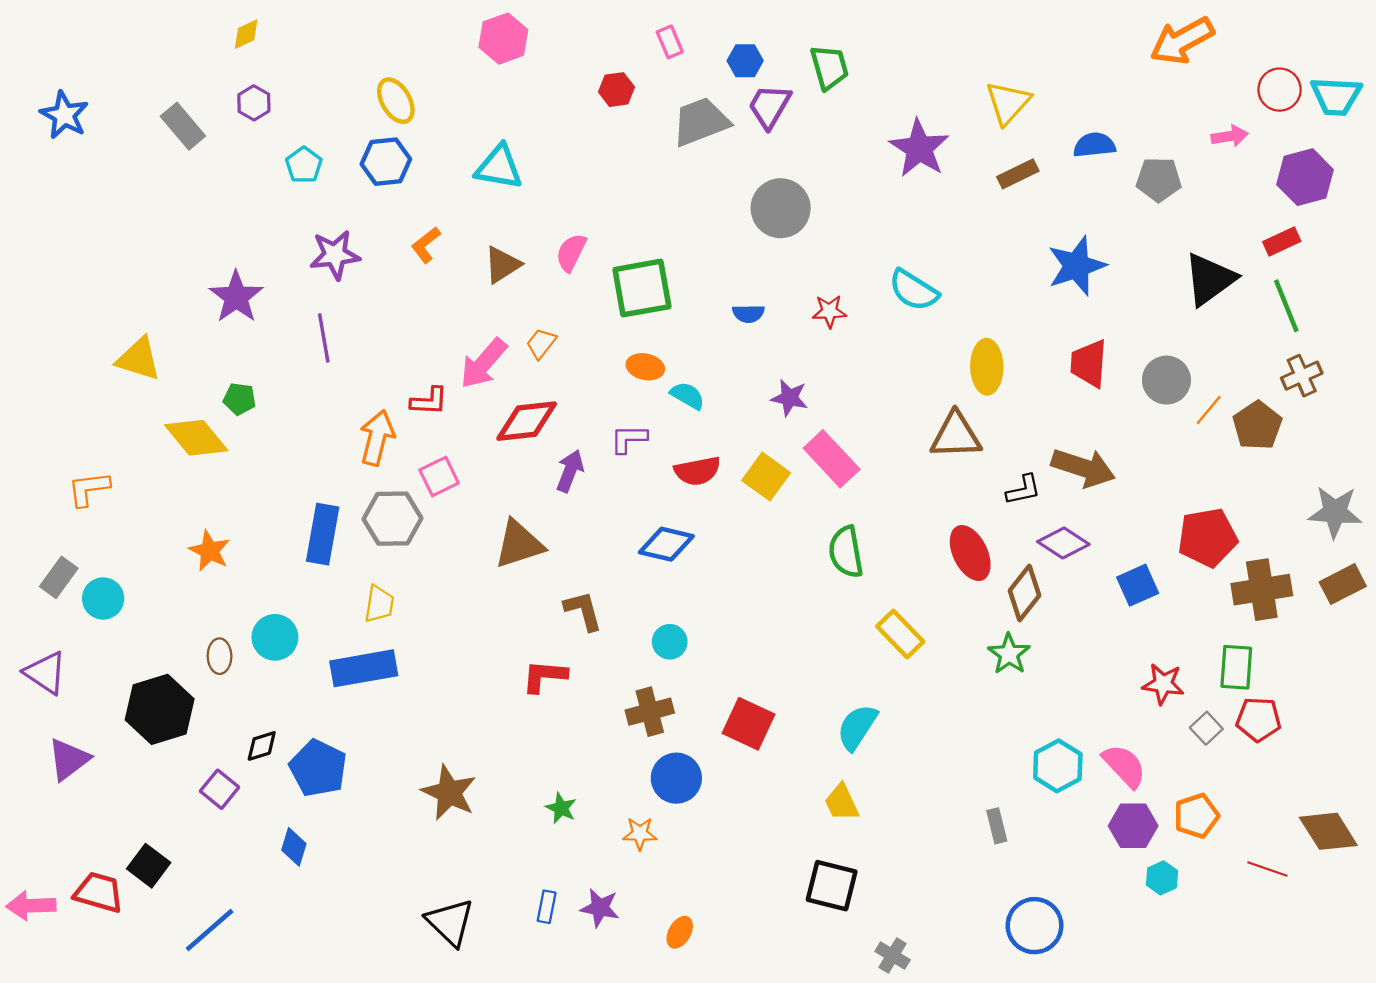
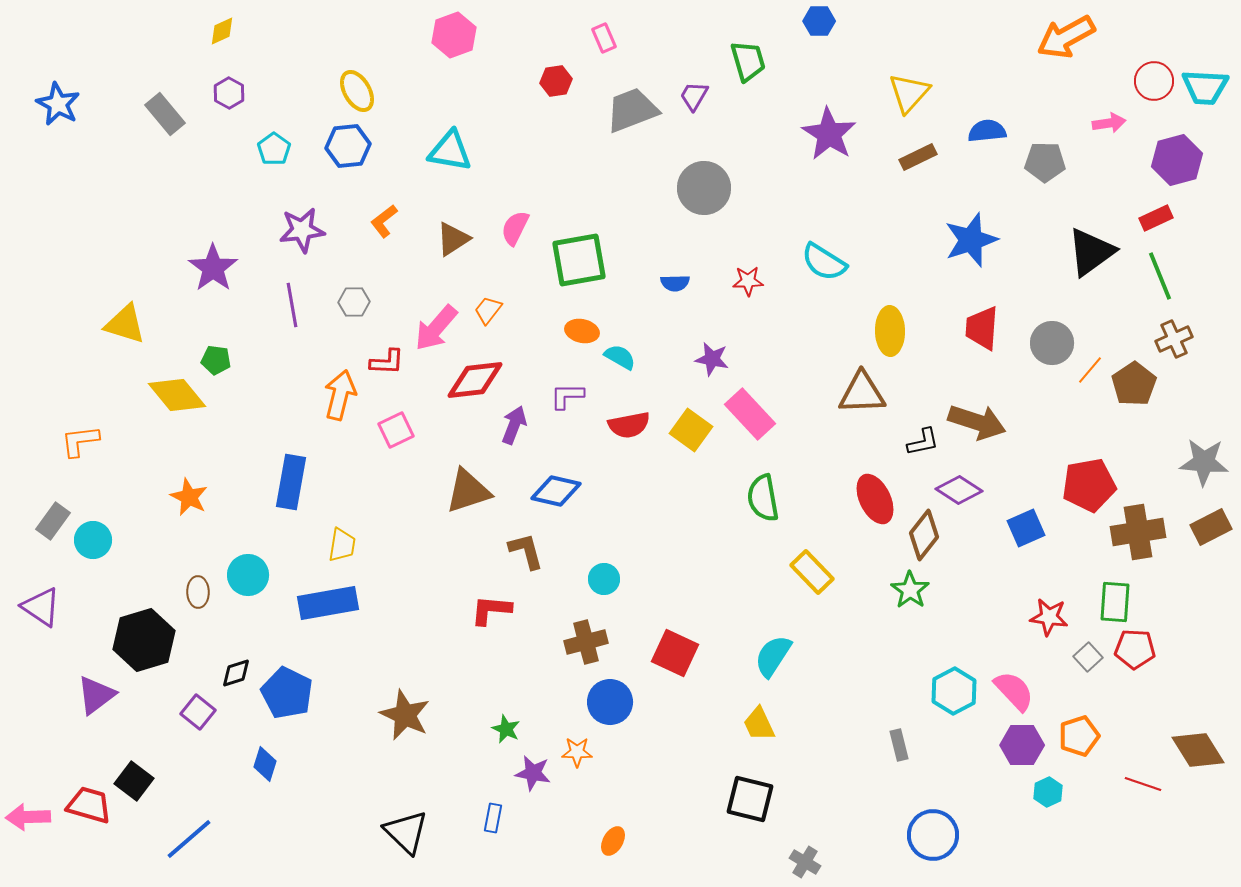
blue hexagon: (745, 61) -> (819, 21), moved
purple trapezoid: (769, 106) -> (694, 96), size x0.7
gray hexagon: (393, 519) -> (354, 302), moved, size x0.6
blue diamond: (666, 544) -> (556, 491), moved
purple triangle: (69, 759) -> (96, 695), moved
purple star: (600, 908) -> (533, 773), moved

